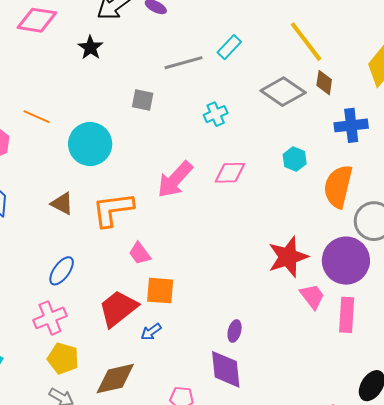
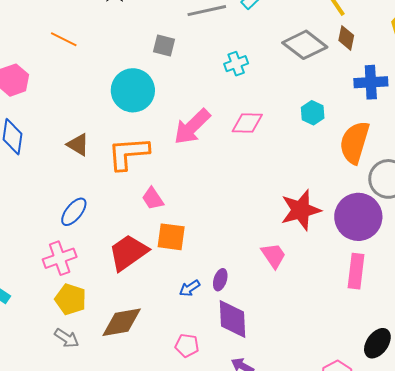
orange line: (36, 117) -> (64, 39), moved
cyan circle: (90, 144) -> (133, 90), moved
pink trapezoid: (312, 296) -> (273, 255), moved
purple ellipse: (235, 331) -> (220, 280), moved
blue arrow: (151, 332) -> (190, 288), moved

